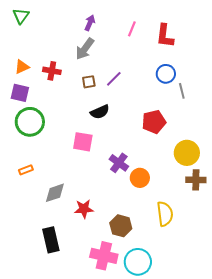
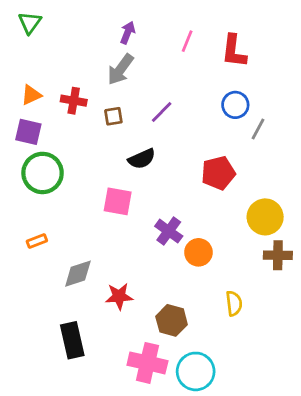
brown square: (89, 82) -> (113, 116), moved
gray line: (182, 91) -> (258, 129), turned 42
yellow semicircle: (165, 214) -> (234, 303), size x0.7

